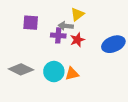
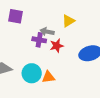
yellow triangle: (77, 14) -> (68, 21), moved
purple square: (31, 23) -> (16, 16), moved

